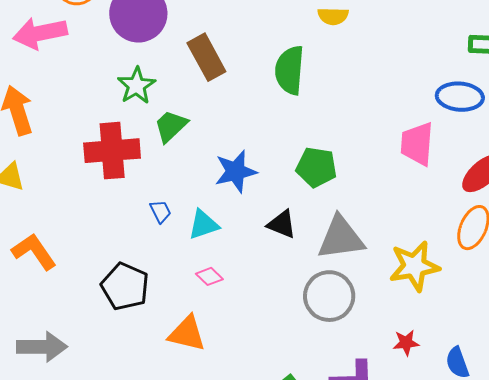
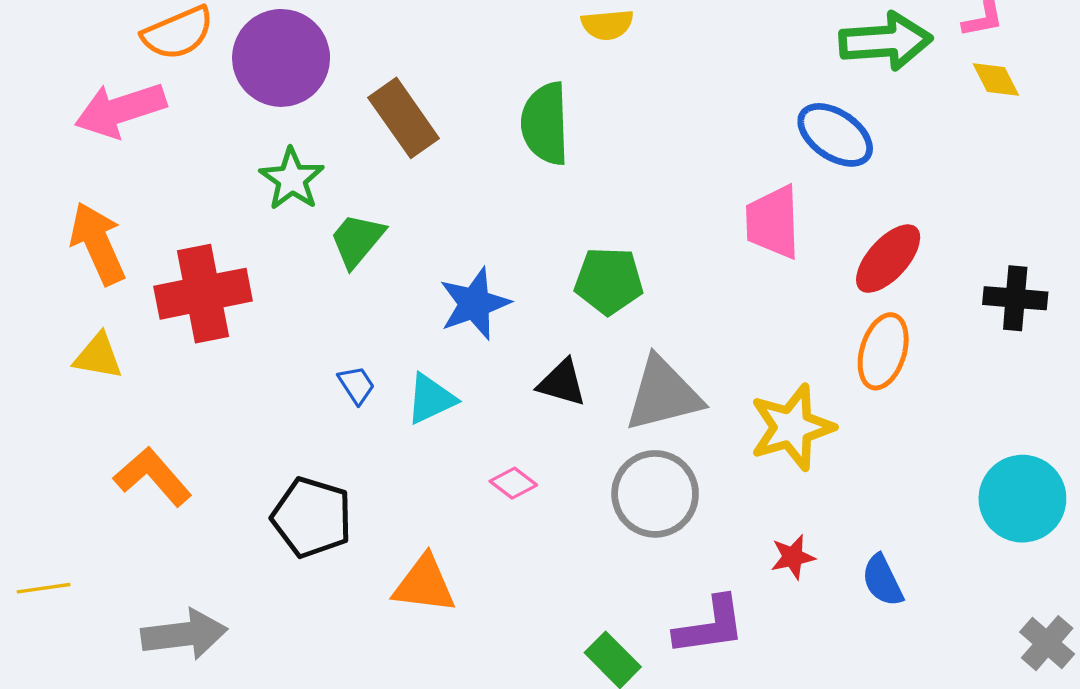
blue ellipse: (460, 97) -> (835, 135), turned 36
red cross: (112, 151) -> (203, 294), moved
pink diamond: (209, 276) -> (513, 483), moved

